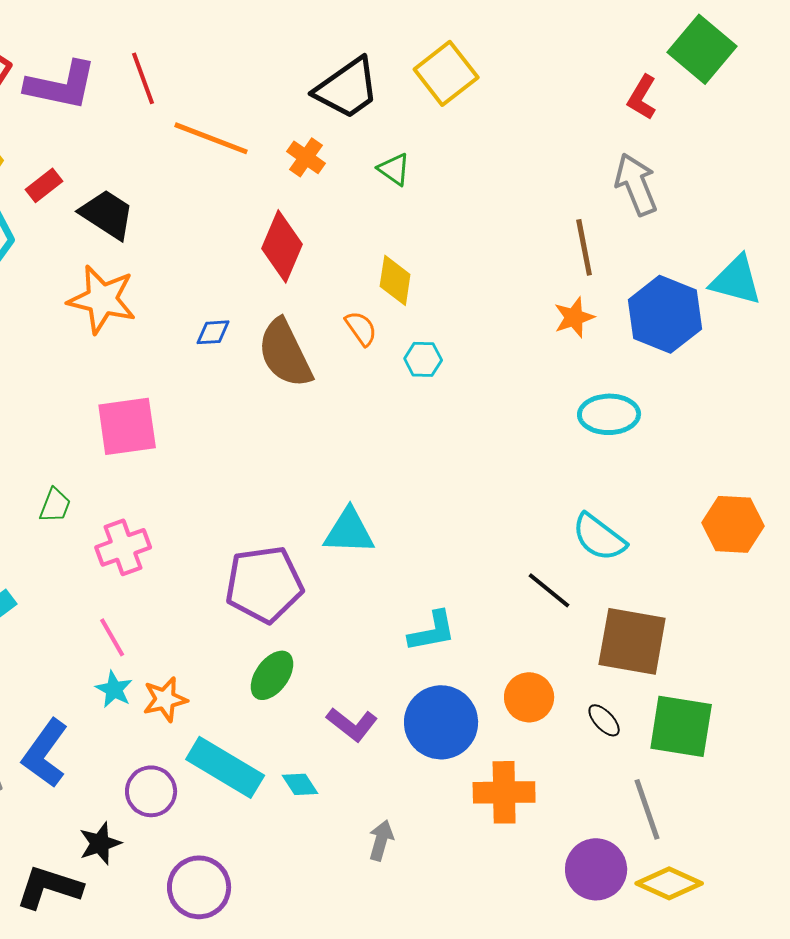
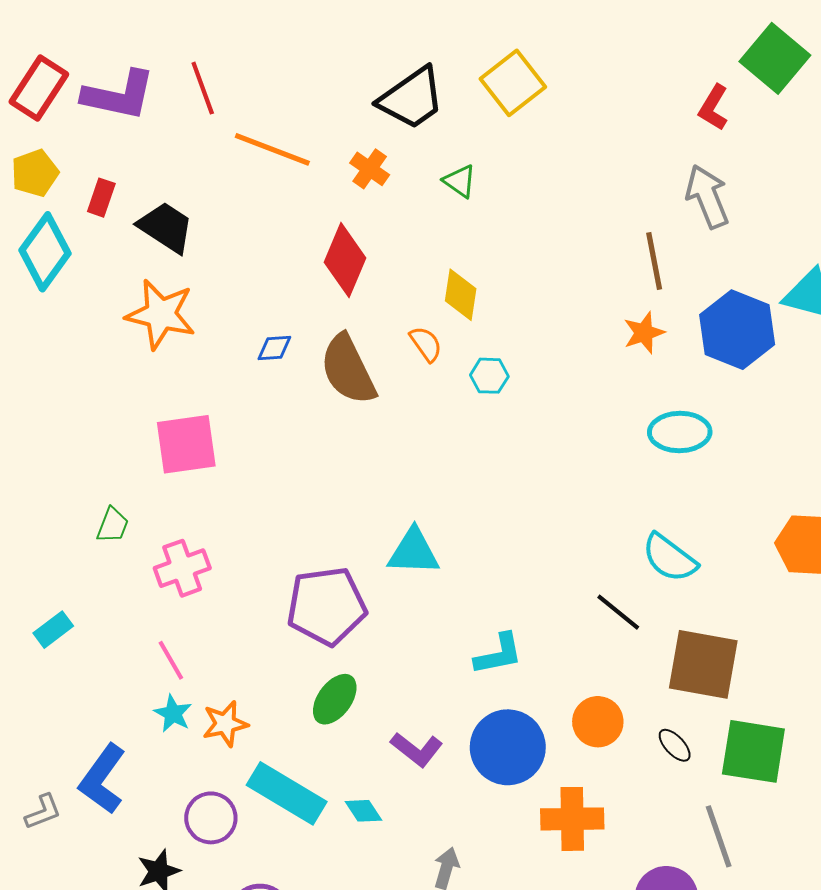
red rectangle: (44, 185) -> (101, 198), turned -33

